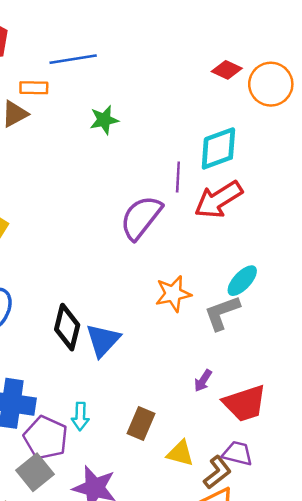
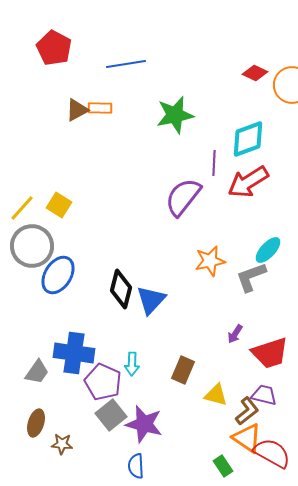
orange rectangle: (34, 88) -> (100, 108), moved
green star: (104, 120) -> (175, 115), moved, size x1.5
gray square: (35, 472) -> (111, 415), moved

